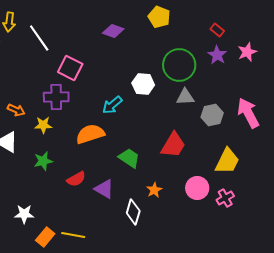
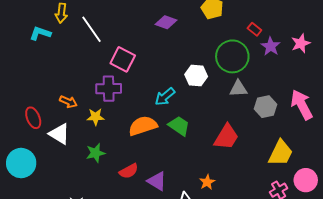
red rectangle: (217, 30) -> (254, 29), moved
green trapezoid: (129, 158) -> (179, 126), moved
pink circle: (197, 188) -> (306, 180), moved

